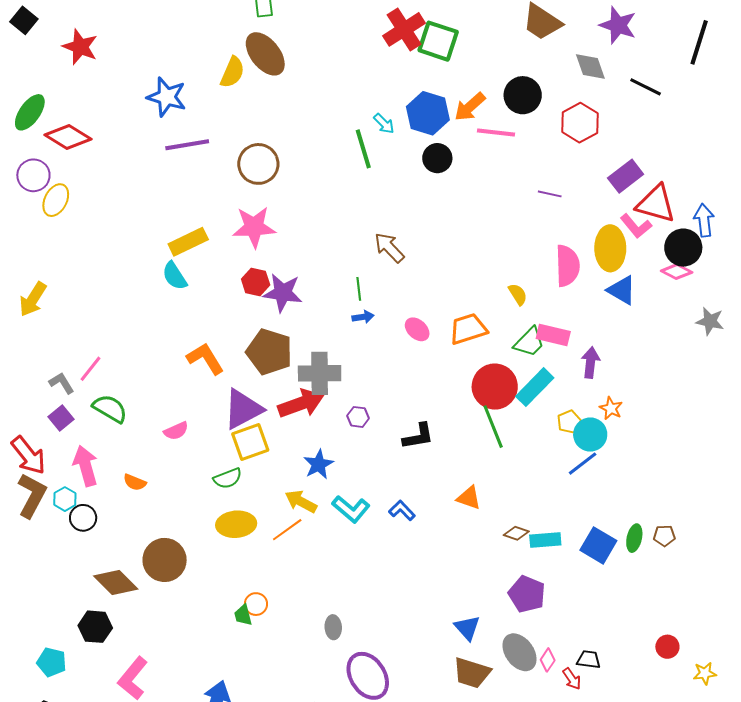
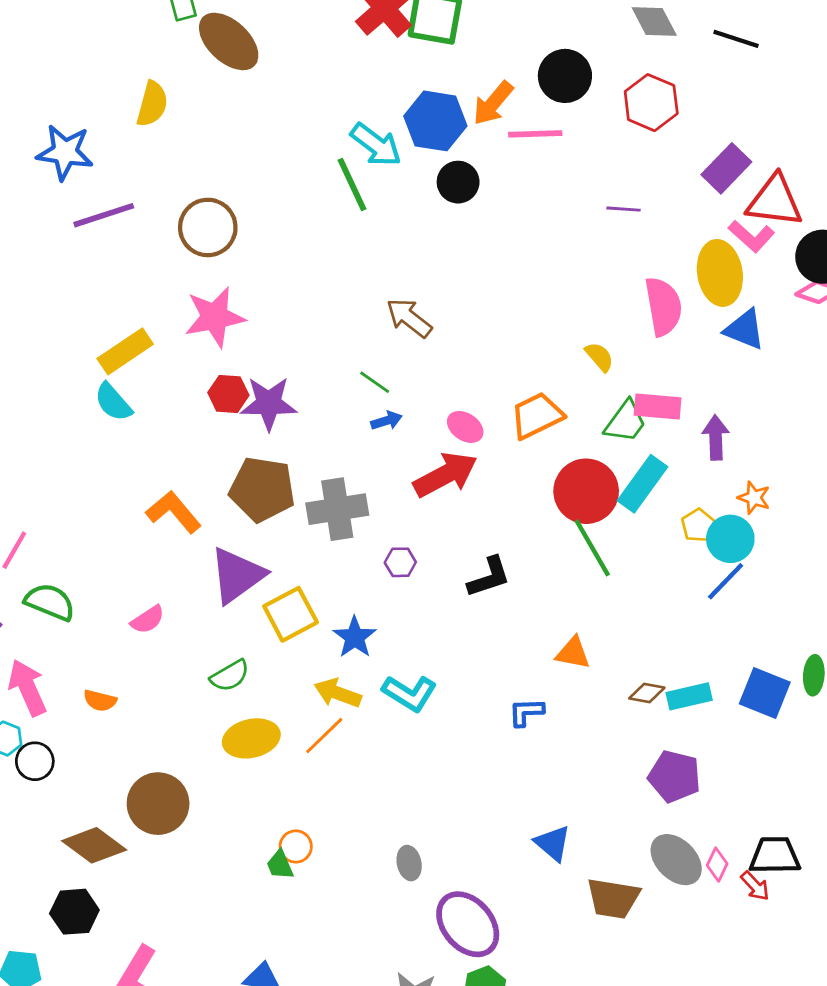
brown ellipse: (265, 54) -> (229, 41), moved
cyan arrow: (384, 124) -> (376, 145), size x1.6
green line: (359, 289) -> (375, 382), turned -40
red arrow: (301, 404) -> (445, 475), moved
yellow square: (250, 442) -> (291, 614), moved
blue L-shape: (402, 510) -> (526, 712), moved, turned -40
blue triangle: (467, 628) -> (553, 843), moved
black trapezoid: (589, 660) -> (775, 855), size x1.5

